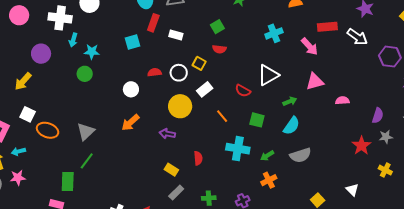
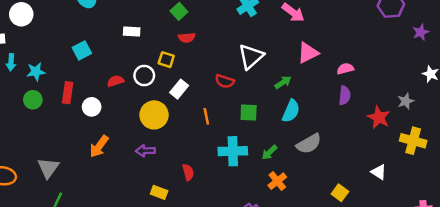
red rectangle: (153, 23) -> (68, 93), moved
purple semicircle: (378, 115) -> (345, 95), moved
orange line: (222, 116) -> (206, 116), turned 40
yellow cross: (385, 170) -> (413, 141), size x1.5

